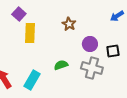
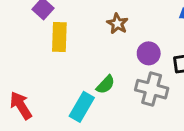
green semicircle: (61, 65) -> (106, 85), turned 152
cyan rectangle: (32, 80) -> (82, 107), moved

